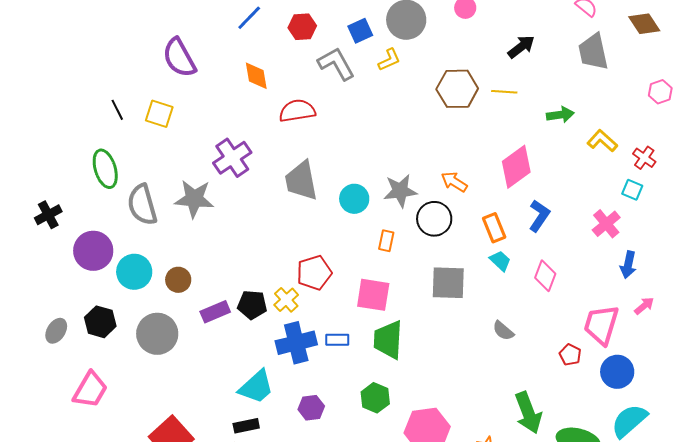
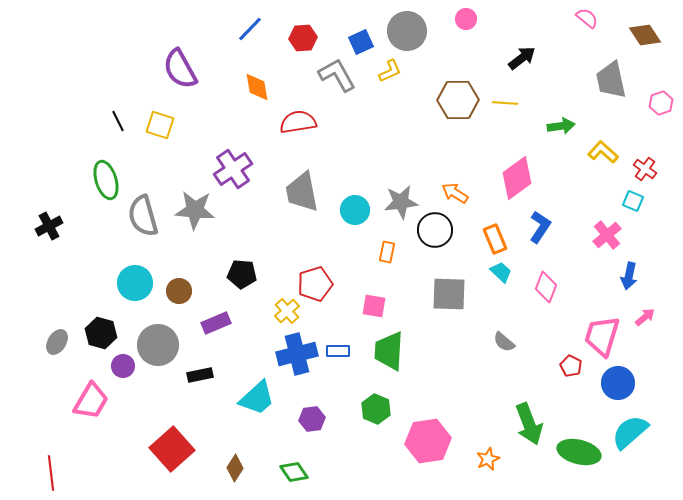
gray trapezoid: (593, 52) -> (611, 80), moved
purple circle: (93, 251) -> (123, 366), moved, size x0.6
pink square: (373, 295) -> (374, 306), size x0.7
black pentagon: (252, 305) -> (242, 274), moved
black rectangle: (246, 426) -> (200, 375), moved

